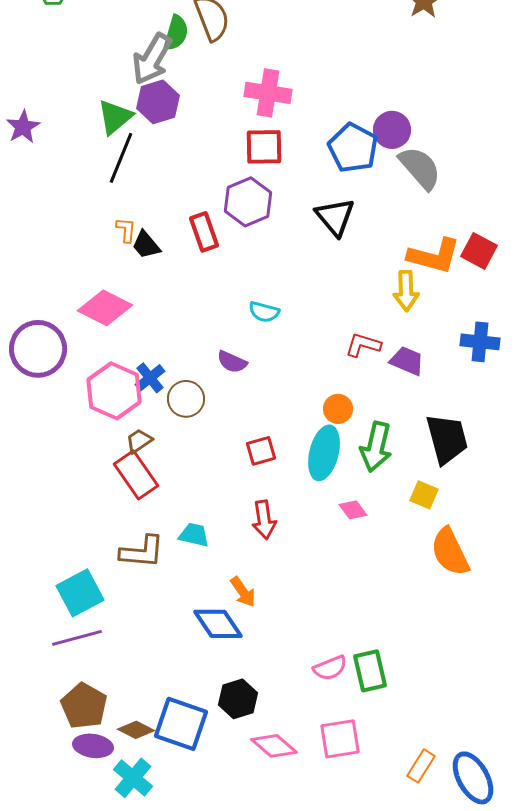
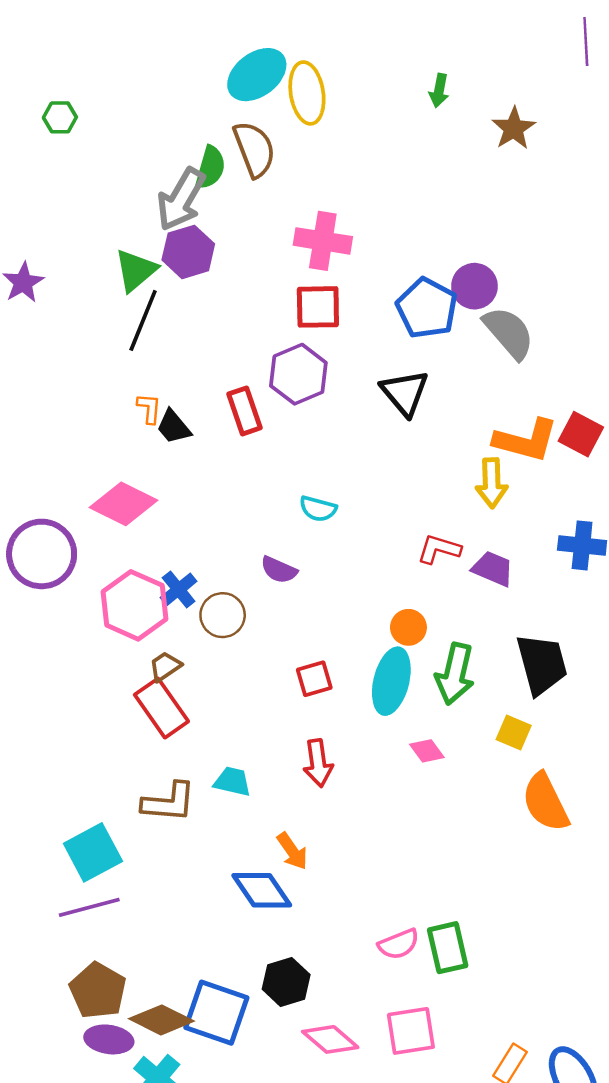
brown diamond: (136, 730) -> (161, 1020), size x1.4

